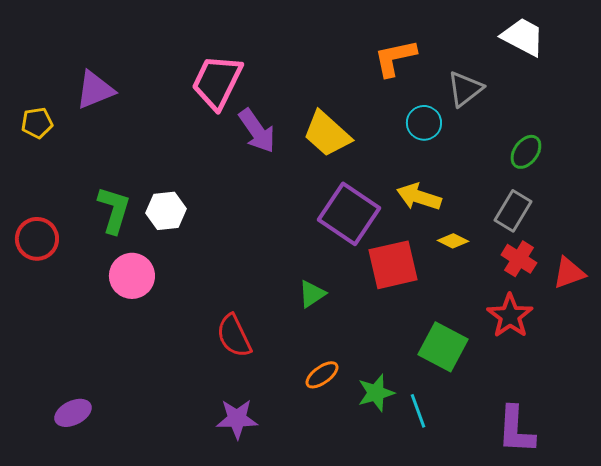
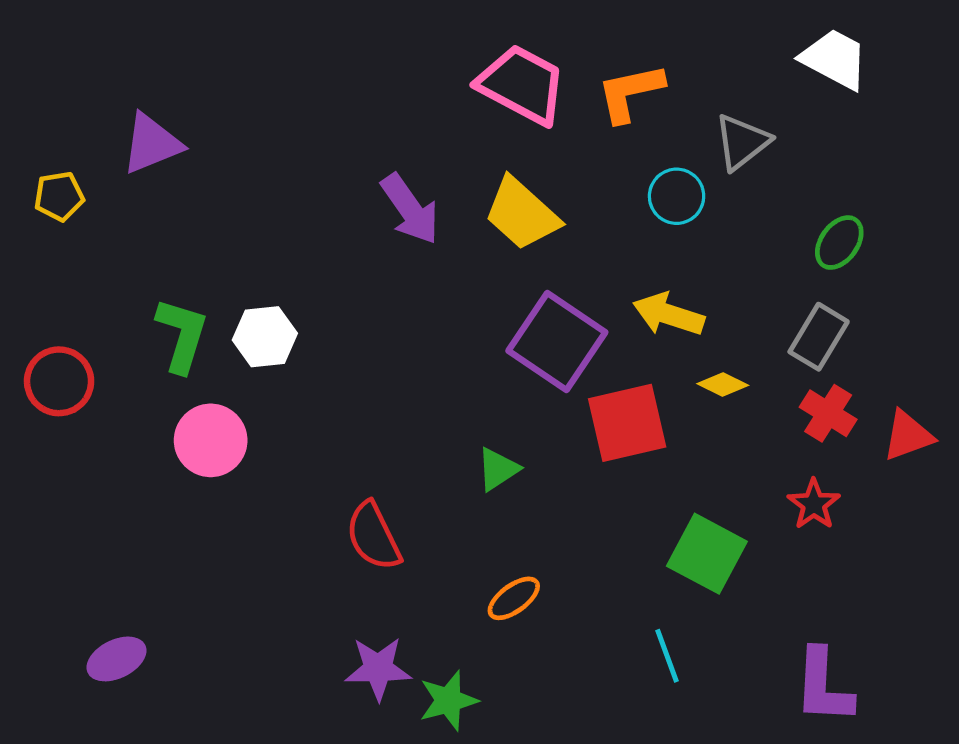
pink trapezoid: (217, 82) -> (522, 85), moved, turned 92
red star: (510, 316) -> (814, 504), size x0.7
green star: (376, 393) -> (448, 700), moved

